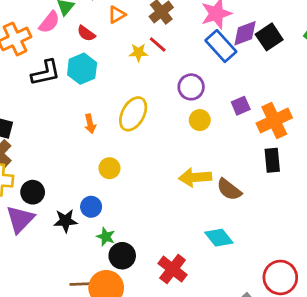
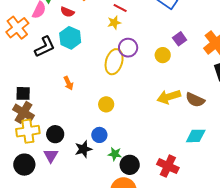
yellow star: (138, 53) -> (114, 23), moved
purple circle: (191, 87) -> (128, 48), moved
purple square: (241, 106) -> (180, 39), moved
orange arrow: (90, 124) -> (68, 83), moved
purple triangle: (20, 219) -> (51, 156), size x0.7
cyan diamond: (219, 238) -> (196, 136), turned -40

